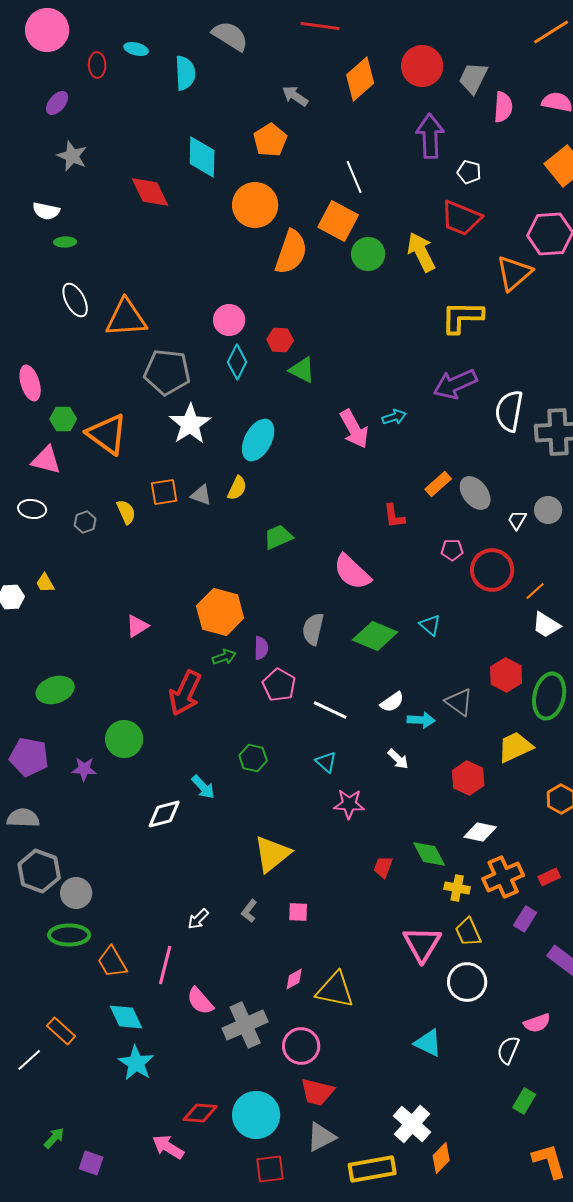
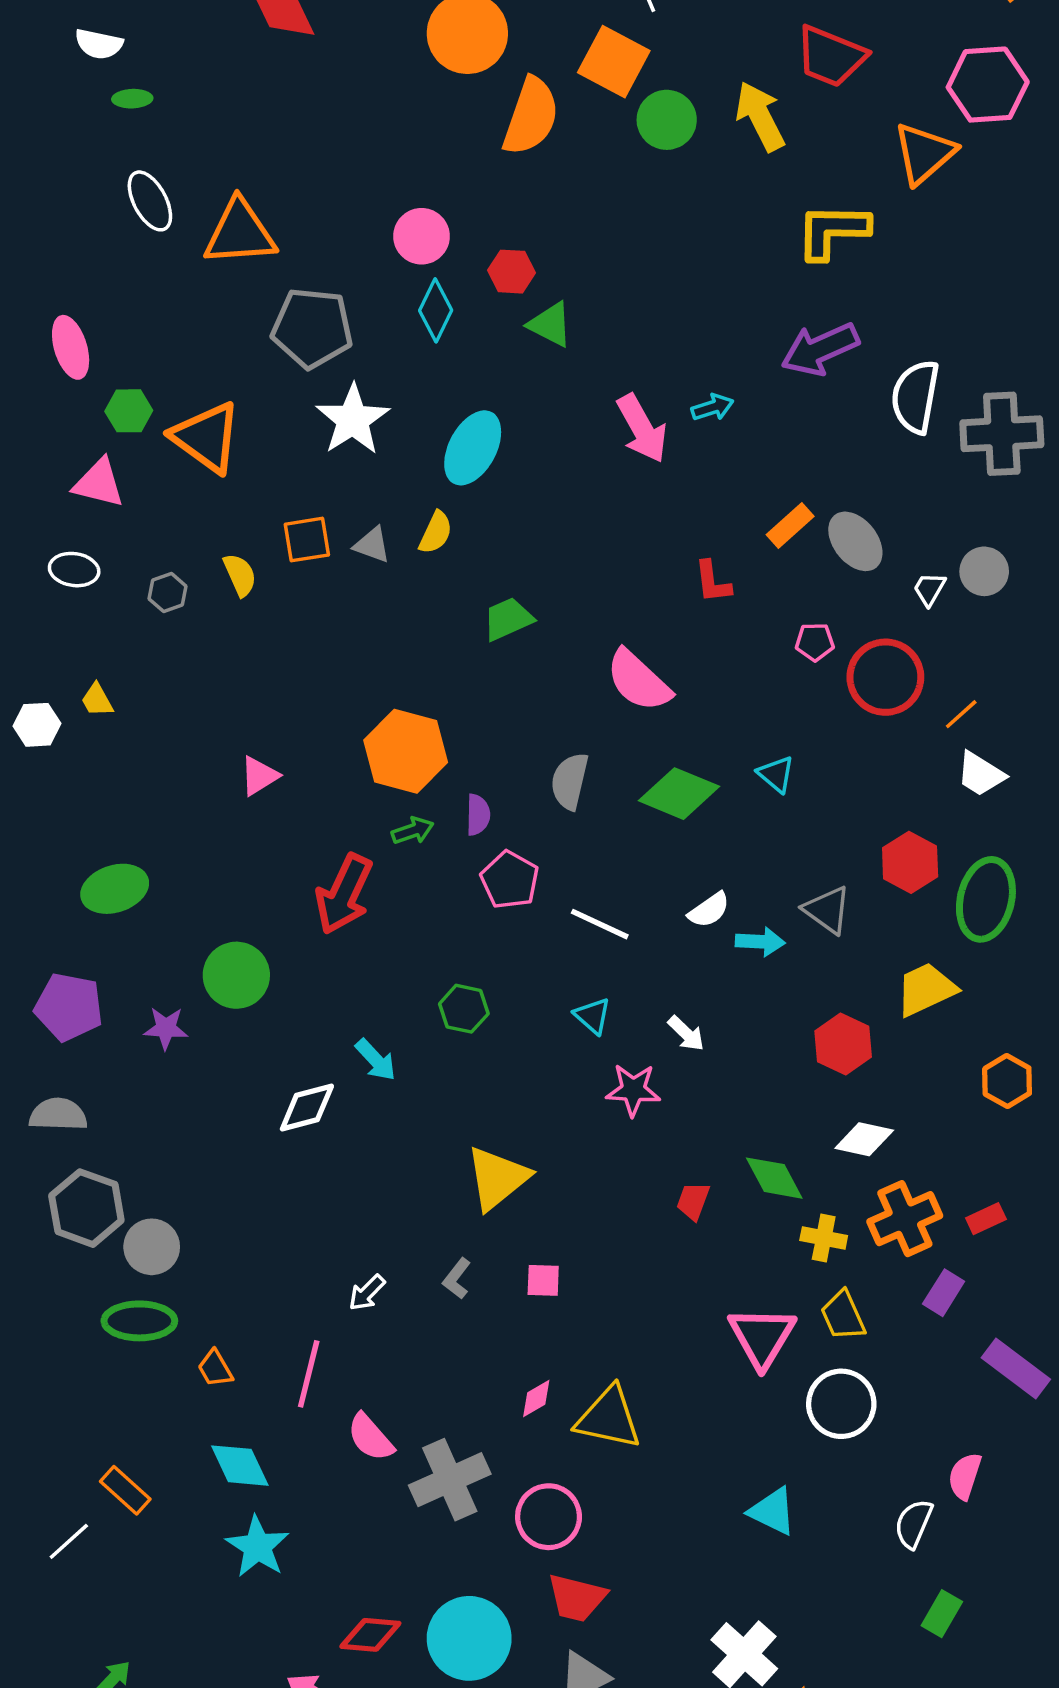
white arrow: (398, 759) -> (686, 1033), moved
orange trapezoid: (112, 962) -> (215, 1369), size x0.7
pink semicircle: (537, 1023) -> (965, 1476), turned 128

